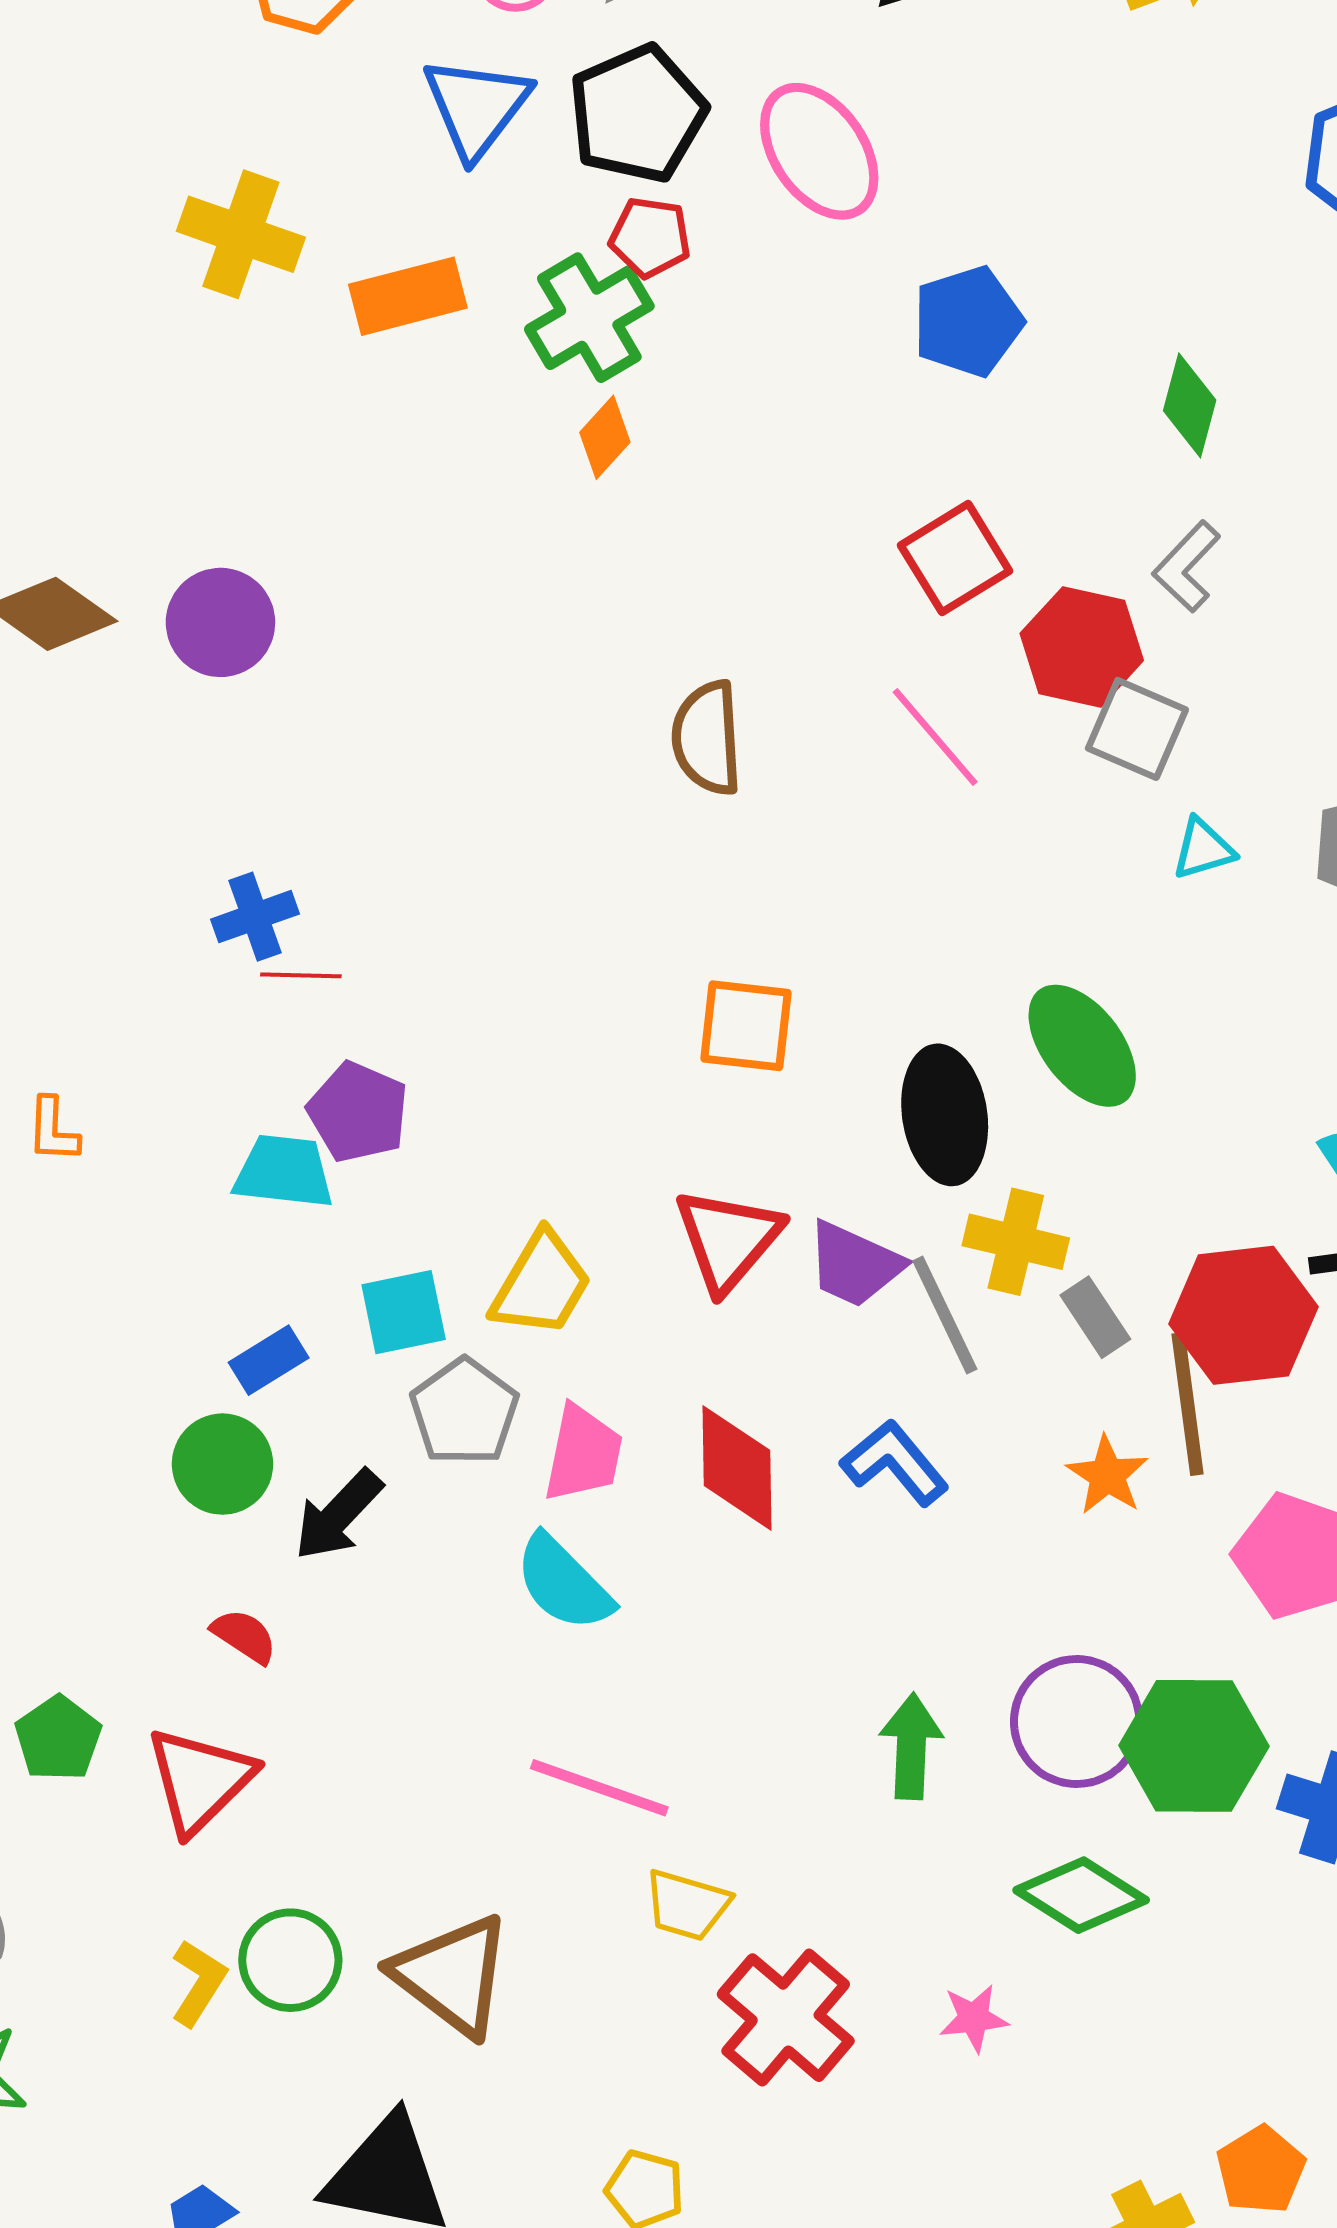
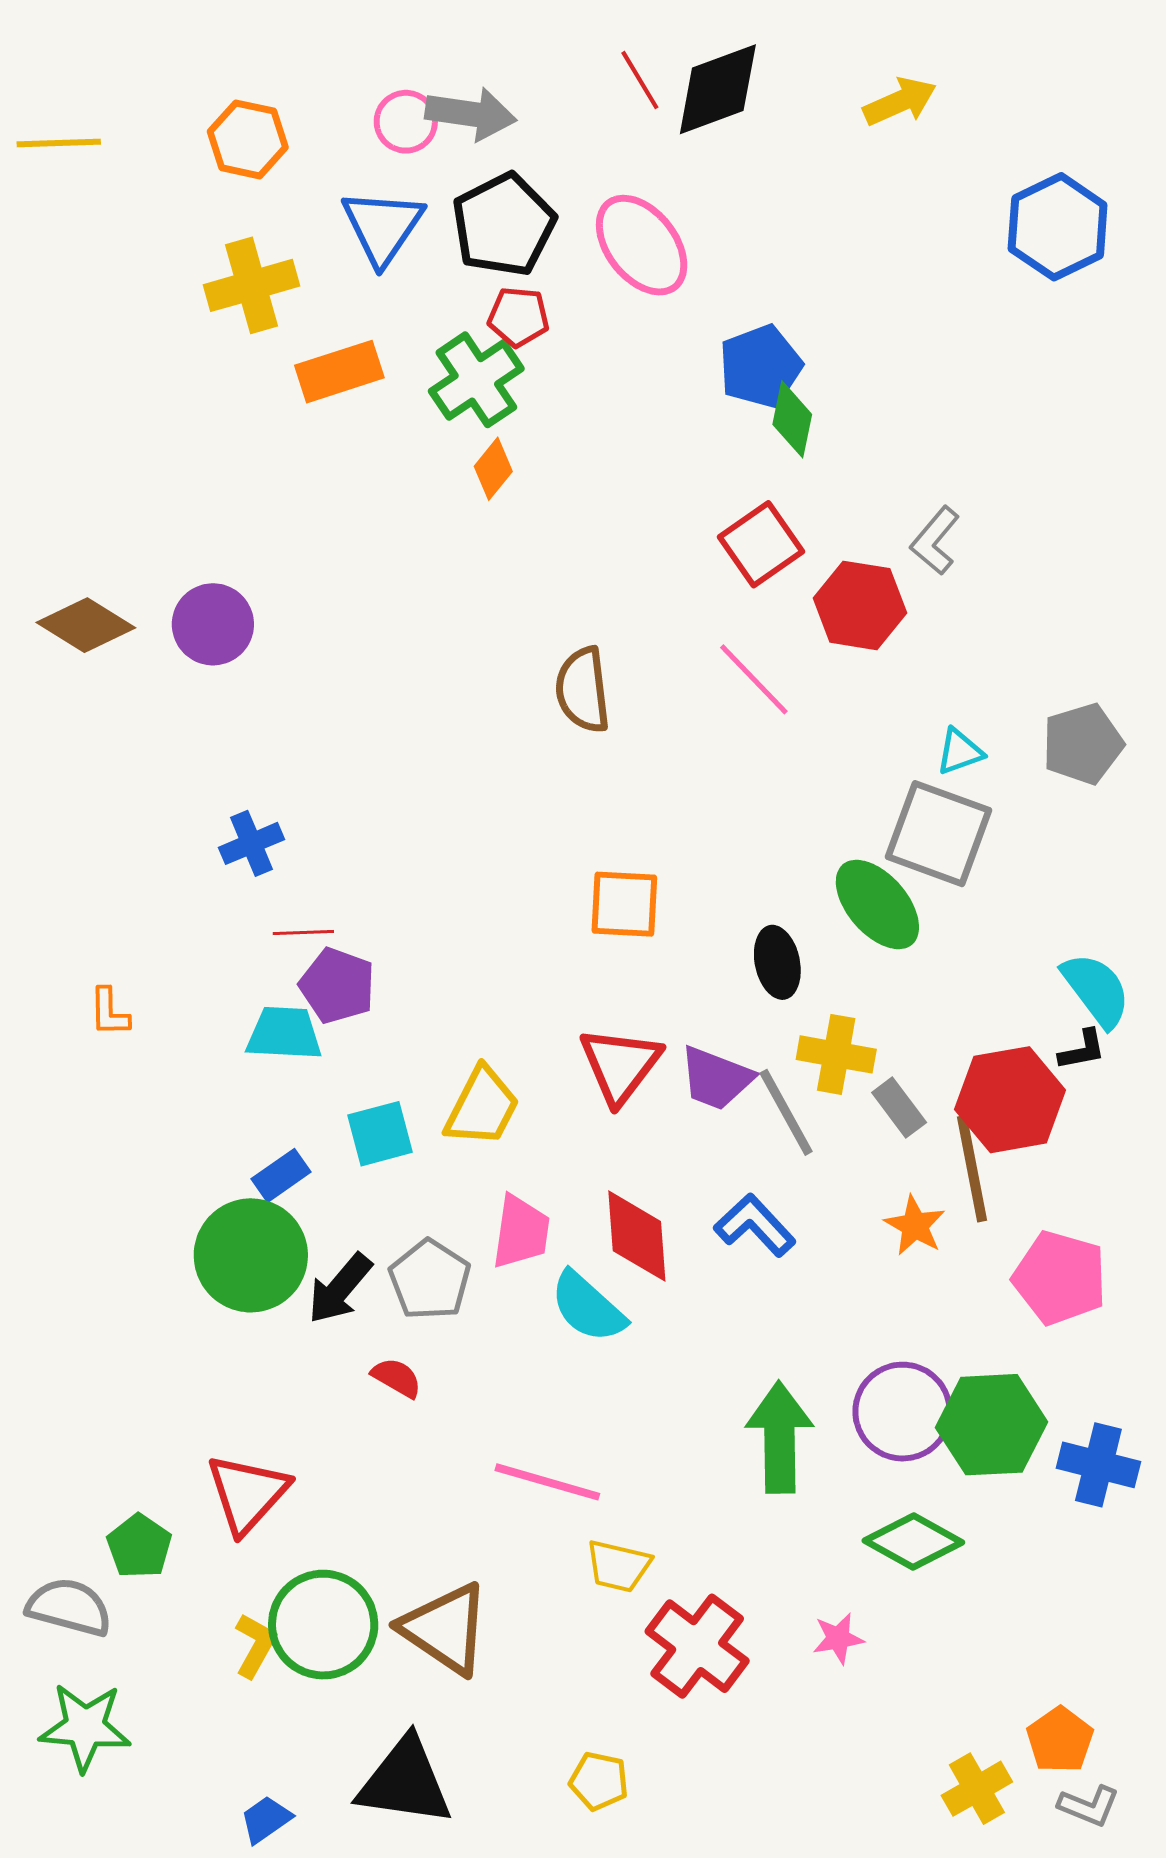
yellow cross: (241, 234) -> (252, 285), moved, turned -32
green diamond: (1190, 405) -> (792, 419), moved
gray square: (1137, 729) -> (939, 834), moved, size x1.4
red line: (301, 975) -> (303, 932), moved
black ellipse: (945, 1115) -> (777, 962), size x0.7
gray pentagon: (464, 1412) -> (430, 1280), moved
green circle: (222, 1464) -> (251, 1255), size x1.5
cyan semicircle: (563, 1583) -> (588, 1307), moved
red semicircle: (244, 1636) -> (397, 1378), moved
green pentagon: (58, 1738) -> (139, 1546), moved
green arrow: (911, 1746) -> (779, 1437), size x1.4
green circle: (290, 1960) -> (323, 1625), size x1.4

